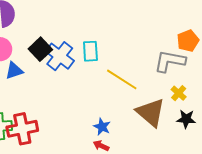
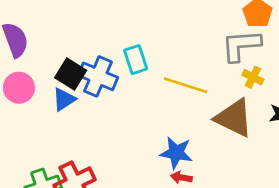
blue triangle: (14, 71) -> (64, 99), moved
yellow cross: (179, 93) -> (253, 77), moved
blue star: (102, 127) -> (176, 153), size x1.4

